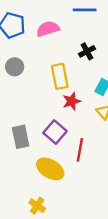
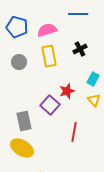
yellow rectangle: (60, 76) -> (49, 56), moved
purple square: (55, 132) -> (50, 105), moved
yellow ellipse: (50, 169) -> (22, 148), moved

